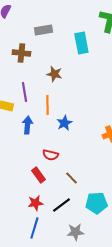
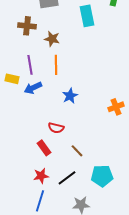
brown star: (54, 74) -> (52, 39), moved
orange line: (47, 105) -> (56, 65), moved
blue arrow: (27, 125) -> (33, 88), moved, turned -120

